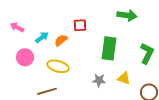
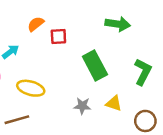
orange semicircle: (61, 40) -> (36, 24), moved
green rectangle: (109, 48) -> (95, 66), turned -35

